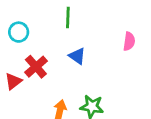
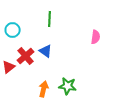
blue triangle: (77, 56) -> (46, 51), moved

